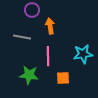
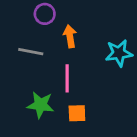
cyan star: (83, 54) -> (119, 53), moved
orange square: (63, 78) -> (77, 113), moved

